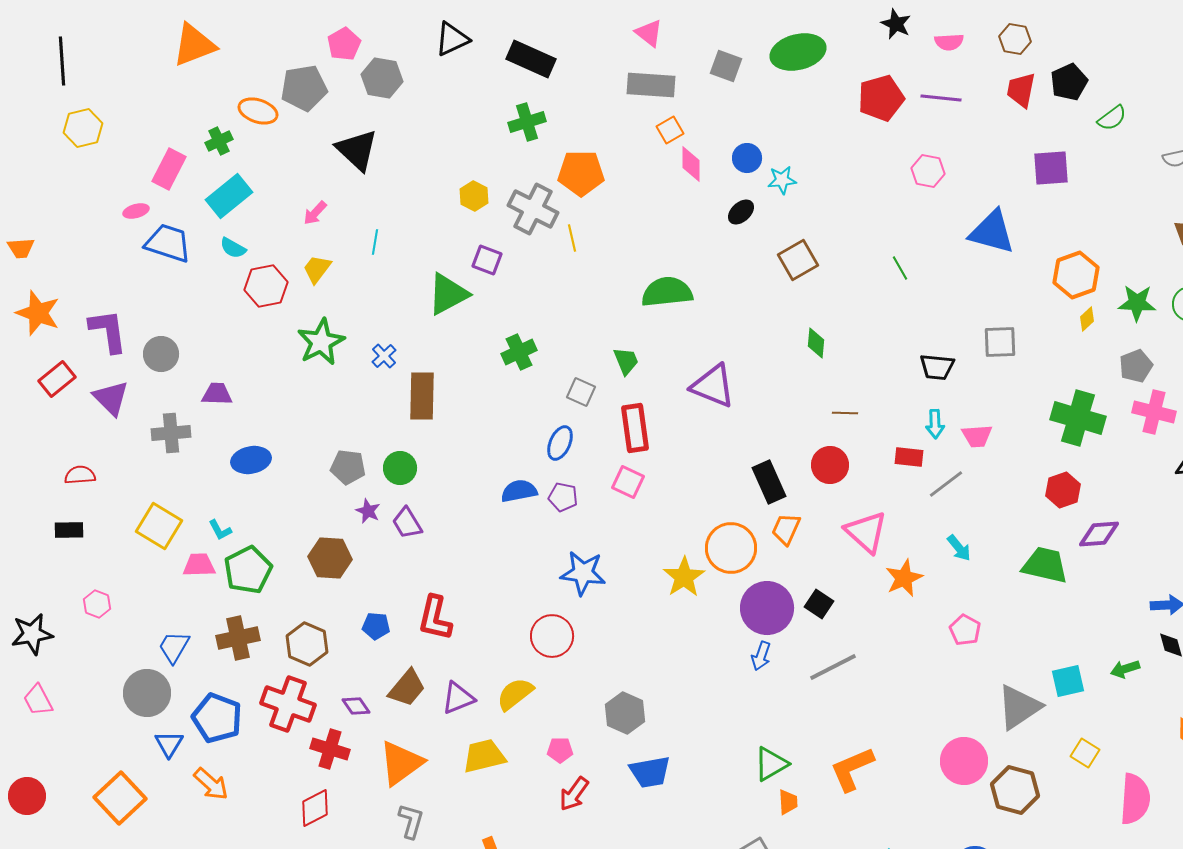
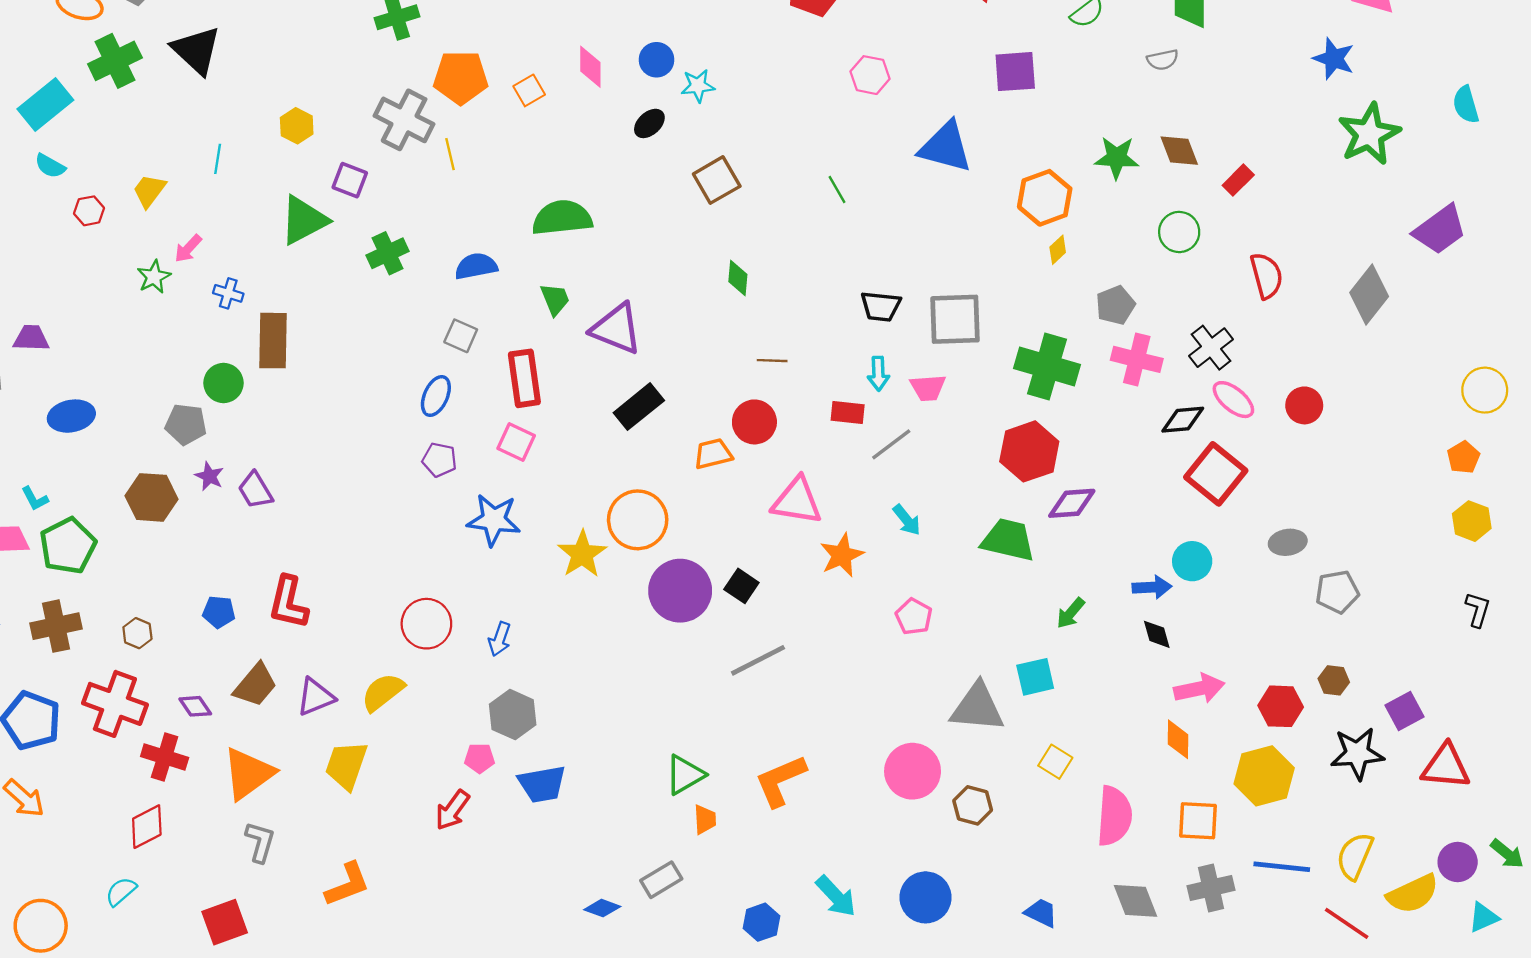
orange square: (670, 130) -> (529, 90), moved
green cross: (219, 141) -> (115, 61), moved, size x1.6
yellow hexagon: (474, 196) -> (297, 126), moved
pink arrow: (315, 213) -> (188, 249), moved
red hexagon: (266, 286) -> (89, 211), size x0.6
green star: (1137, 303) -> (1117, 158), moved
green star: (321, 342) -> (154, 277), size x0.6
gray square: (1000, 342) -> (955, 319), moved, size x1.4
green cross: (519, 352) -> (388, 253), moved
blue cross: (384, 356) -> (228, 293), turned -30
green trapezoid: (626, 361) -> (555, 299), moved
green circle: (400, 468) -> (224, 383), moved
black rectangle: (769, 482) -> (639, 407), moved, turned 75
red hexagon: (1063, 490) -> (1029, 451), size x1.4
blue semicircle: (519, 491) -> (476, 266), moved
orange trapezoid: (786, 529) -> (713, 454), moved, turned 52
pink triangle: (866, 532) -> (797, 501), turned -33
brown hexagon: (330, 558) -> (152, 497), moved
blue star: (583, 573) -> (494, 520), moved
brown hexagon: (307, 644) -> (137, 633), size x0.6
blue arrow: (761, 656) -> (500, 639), moved
green arrow: (1125, 669) -> (1071, 613), moved, turned -32
gray triangle: (1019, 707) -> (977, 707), turned 39
pink pentagon: (560, 750) -> (480, 758), moved
yellow trapezoid: (484, 756) -> (346, 765), turned -57
brown hexagon: (1015, 790) -> (973, 805), size x0.7

